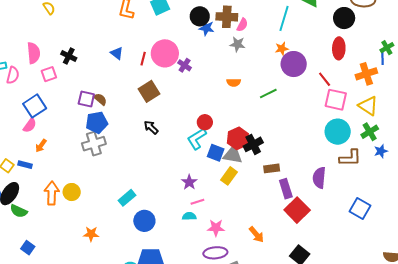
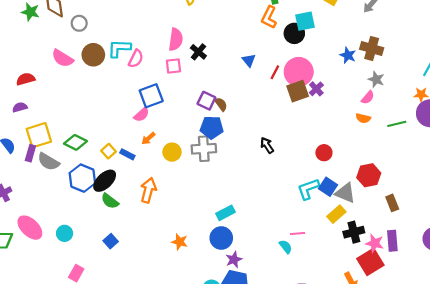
black circle: (200, 16) -> (294, 33), moved
pink semicircle: (242, 25) -> (368, 97), moved
pink semicircle: (34, 53) -> (176, 39), moved
brown square: (149, 91) -> (298, 91), moved
green line: (268, 94) -> (397, 124), moved
red hexagon: (238, 138) -> (369, 175), moved
cyan L-shape: (197, 139) -> (308, 189), moved
black cross: (253, 144) -> (354, 232), moved
brown rectangle: (272, 168) -> (392, 203), moved, turned 63
purple star: (189, 182) -> (234, 260), moved
yellow circle: (72, 192) -> (172, 152), moved
red square: (297, 210) -> (370, 262), moved
cyan semicircle: (189, 216) -> (286, 247), turned 40
blue circle: (144, 221) -> (221, 238), moved
pink star: (216, 228) -> (375, 243), moved

